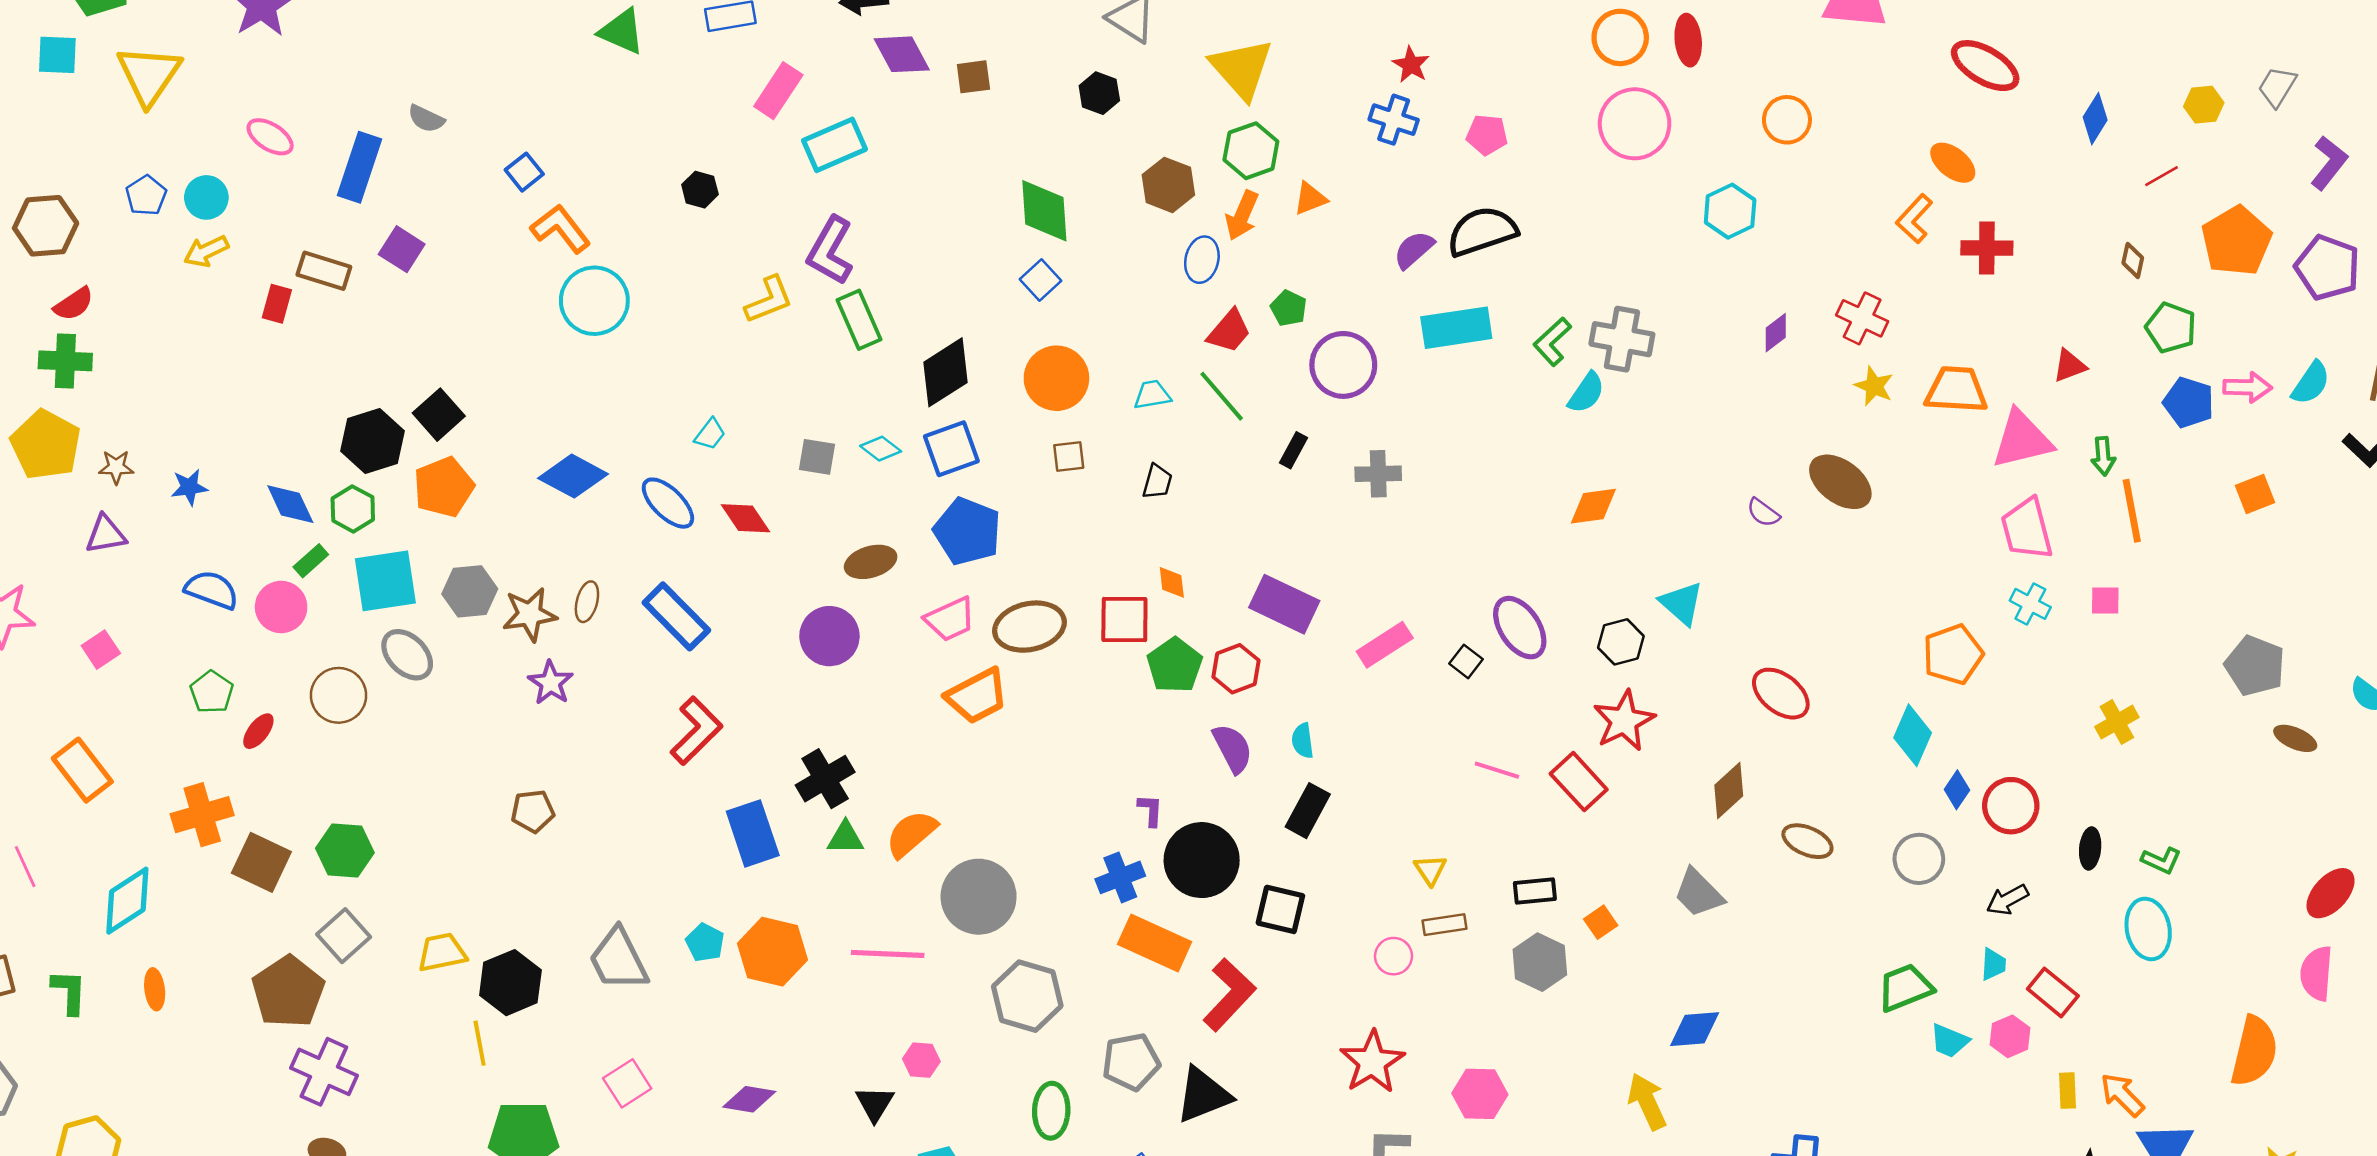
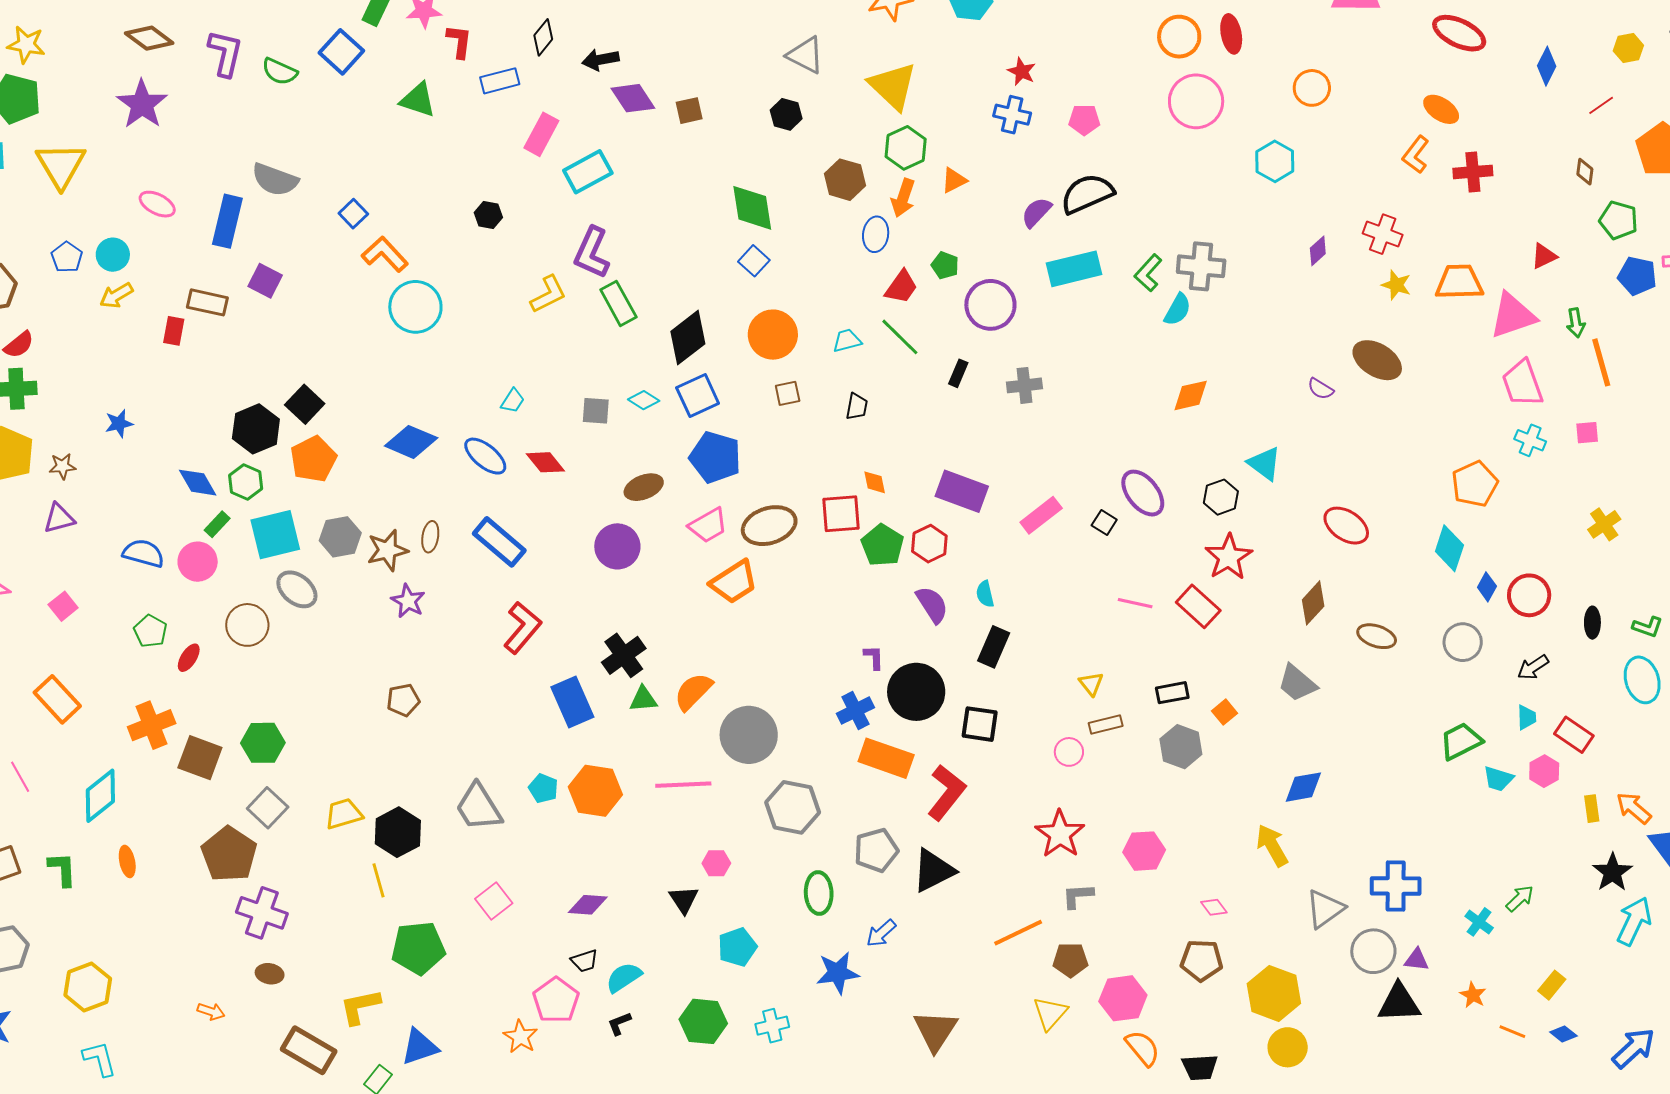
gray semicircle: (426, 119) -> (275, 180), size x1.6
blue star: (189, 487) -> (119, 424), moved

